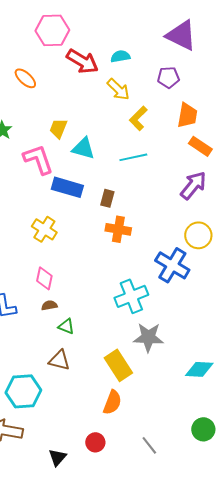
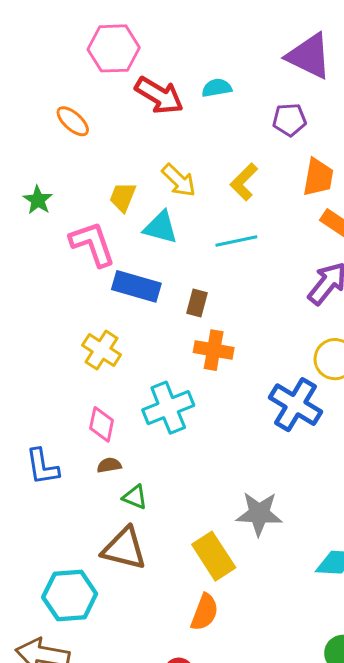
yellow arrow: (118, 89) -> (179, 180), moved
cyan cross: (131, 296) -> (168, 408), moved
brown triangle: (59, 360) -> (124, 549), size x1.4

